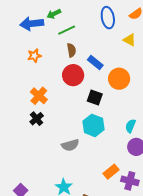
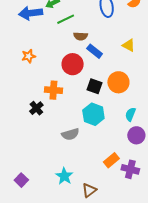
yellow triangle: (130, 40) -> (129, 45), moved
brown semicircle: (71, 50) -> (81, 36), moved, turned 104
orange star: (34, 56) -> (29, 56), moved
orange circle: (119, 79) -> (118, 82), moved
orange cross: (39, 96) -> (53, 90), moved, turned -36

